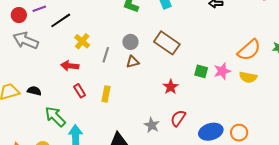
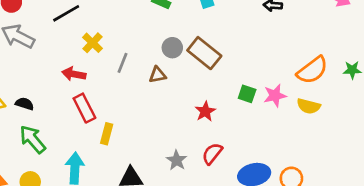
gray circle: (130, 42) -> (172, 48), moved
red rectangle: (80, 91) -> (84, 108), size x1.5
yellow rectangle: (106, 94) -> (107, 134), moved
green arrow: (55, 117) -> (33, 139), moved

